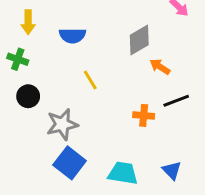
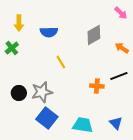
green cross: (18, 59) -> (12, 48), turned 32
orange arrow: (160, 67) -> (122, 48), moved
black circle: (28, 96) -> (19, 93), moved

